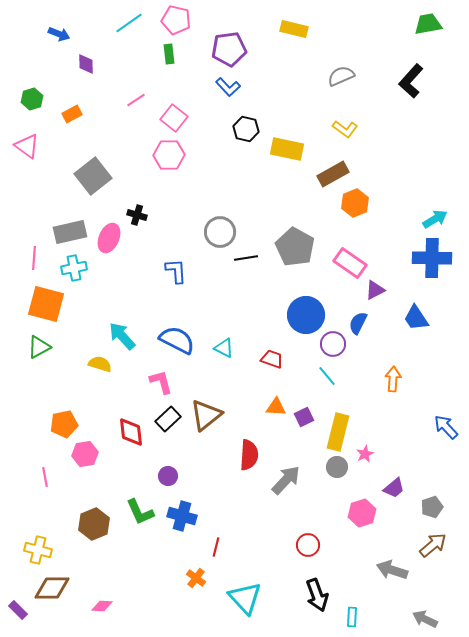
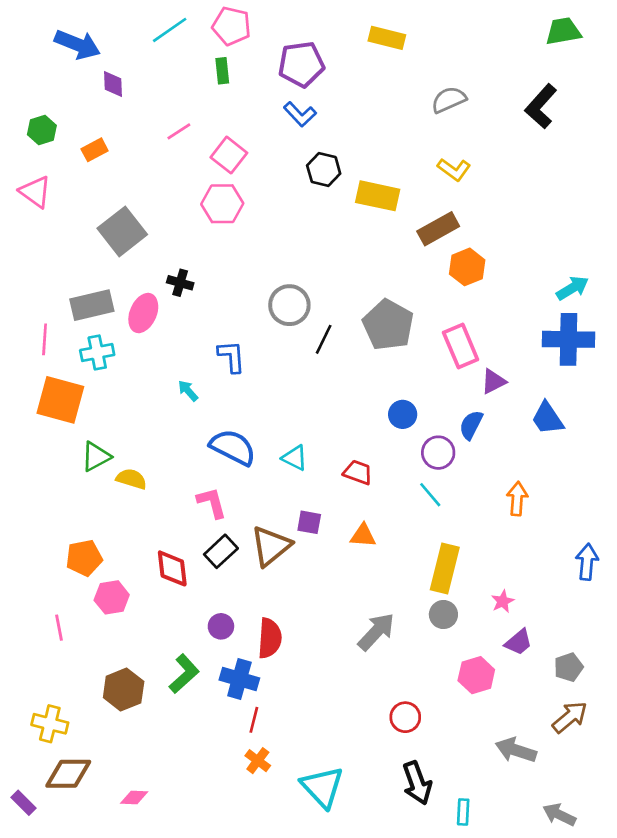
blue arrow: (59, 34) -> (77, 44), size x1.6
black line: (246, 258) -> (324, 339), turned -55
pink rectangle: (350, 263) -> (461, 346), turned 32
blue circle: (306, 315) -> (403, 414), size x0.6
cyan arrow: (122, 336) -> (188, 391), moved, size x0.6
green triangle: (39, 347) -> (96, 457), moved
purple square: (304, 417) -> (309, 522), moved, turned 36
blue arrow: (446, 427) -> (587, 562), turned 48
pink star: (365, 454) -> (503, 601), moved
red semicircle: (249, 455) -> (270, 638), moved
green L-shape: (140, 512) -> (184, 674), turned -108
red line: (216, 547) -> (254, 720), moved

